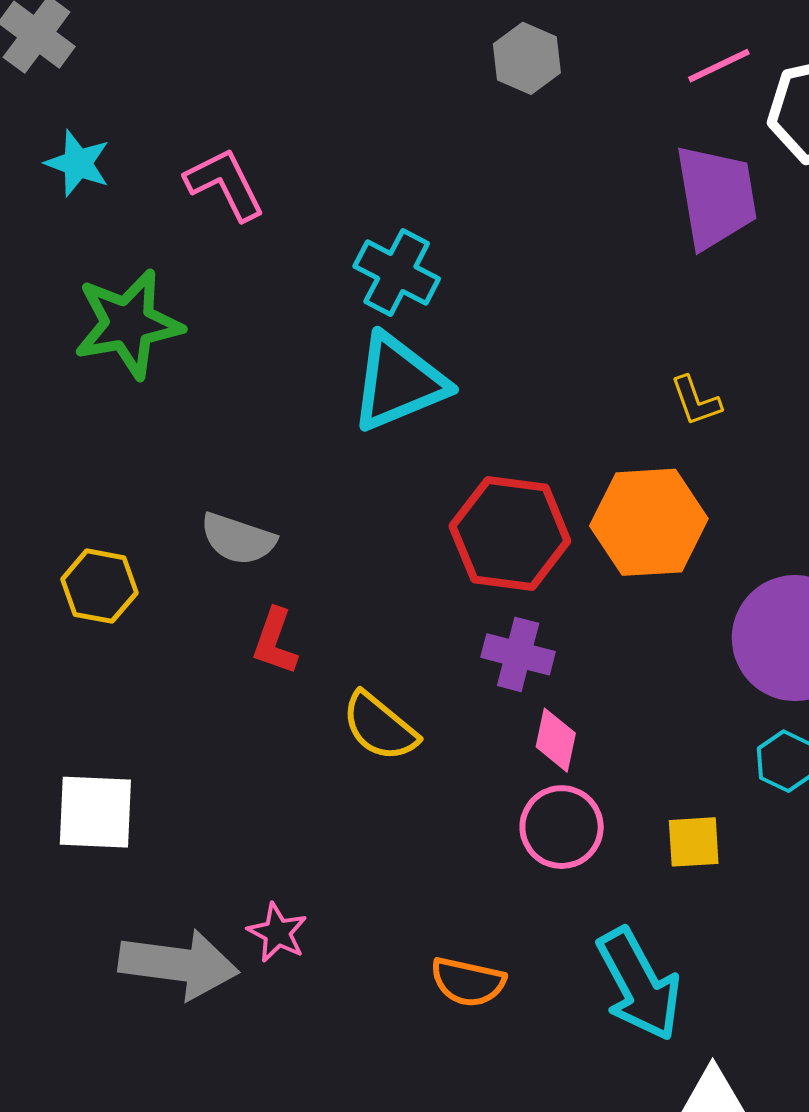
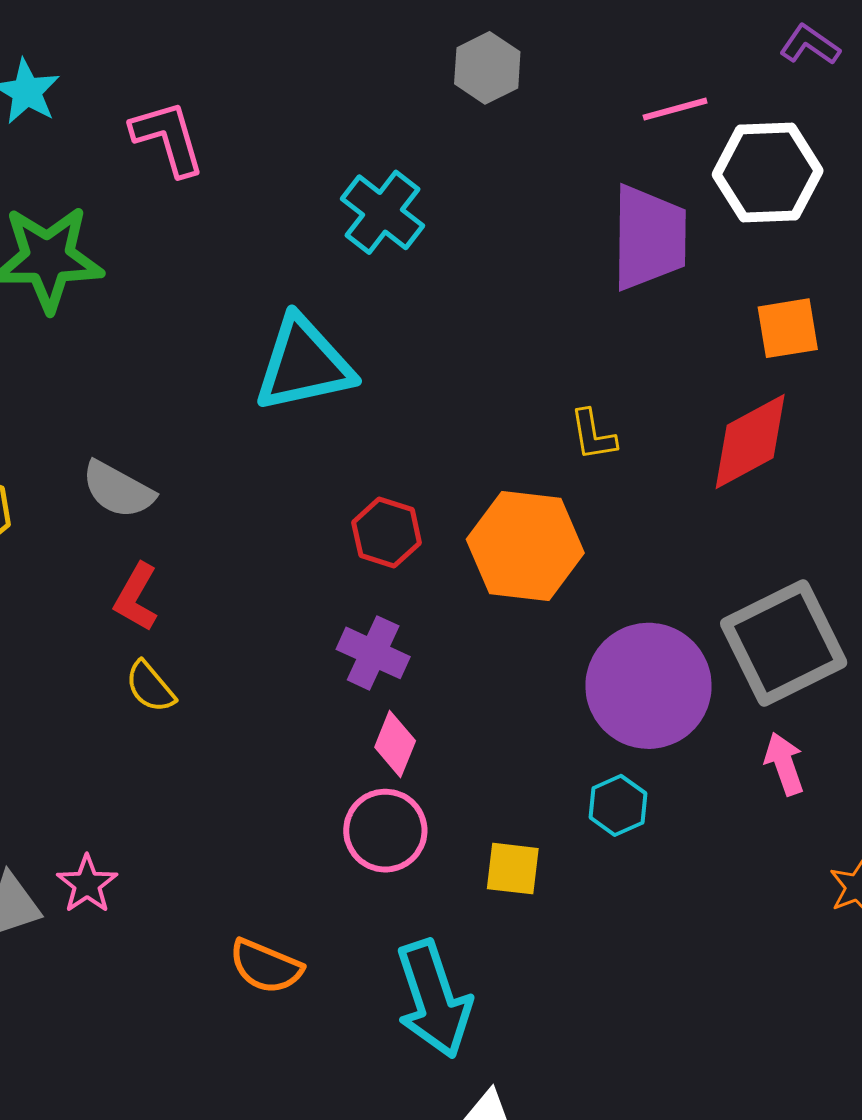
cyan cross: (397, 272) -> (382, 212), moved
red hexagon: (510, 533) -> (387, 533), size x0.6
yellow semicircle: (380, 727) -> (150, 687), moved, size x0.7

